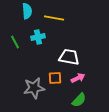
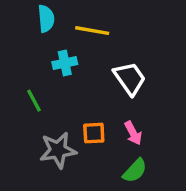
green line: (15, 42) -> (34, 101), moved
white trapezoid: (69, 57) -> (130, 78), moved, turned 45
pink arrow: (78, 78) -> (133, 133), turned 88

